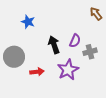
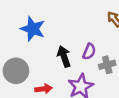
blue star: (28, 22) -> (33, 29), size x1.5

